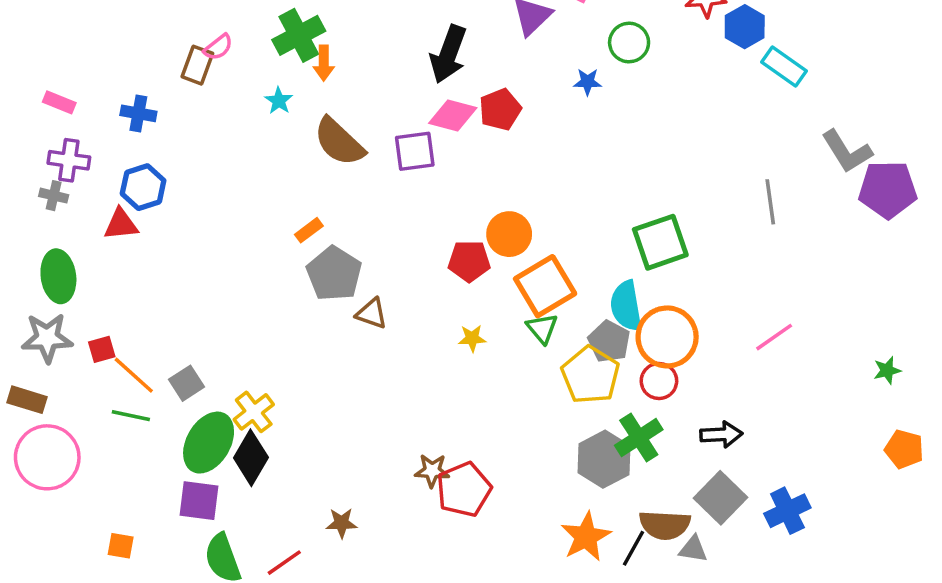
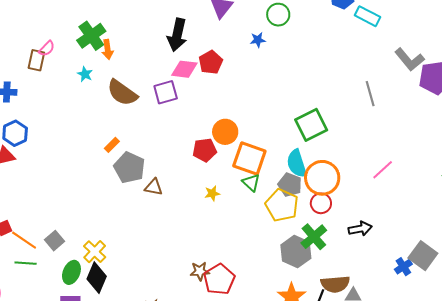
orange square: (545, 286) -> (249, 158), turned -32
green ellipse: (209, 443) -> (71, 272), size x0.7
gray square: (721, 498) -> (423, 256), moved
blue cross: (787, 511) -> (403, 267), size x0.7

